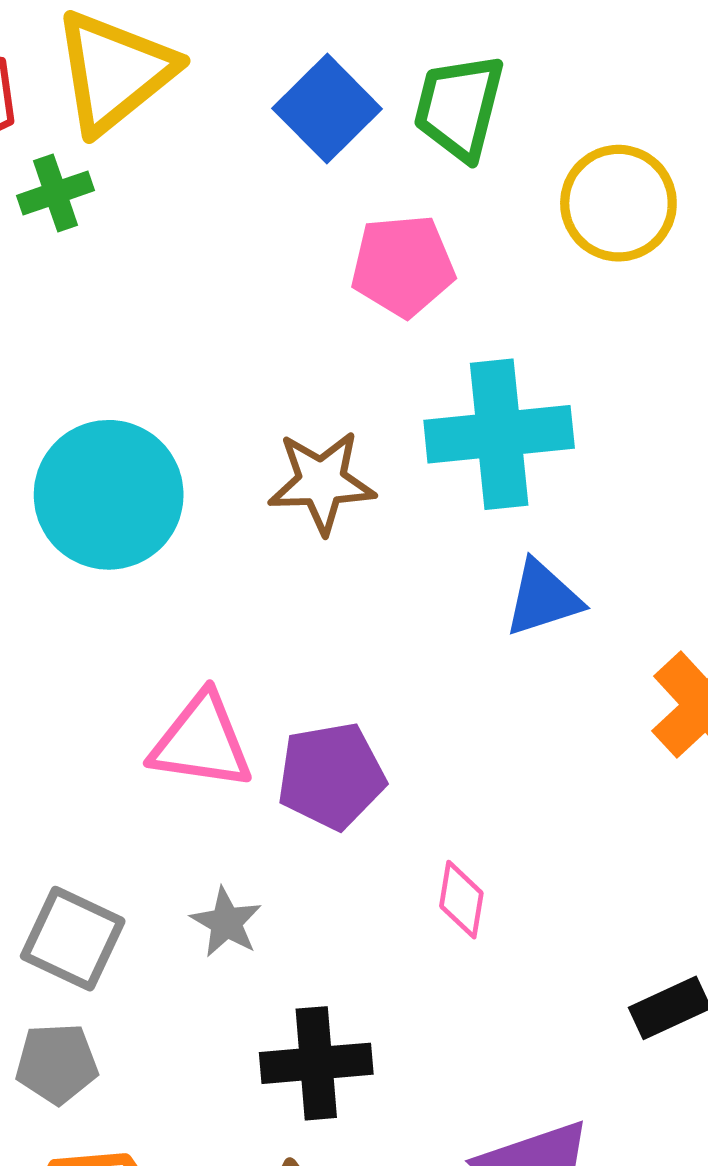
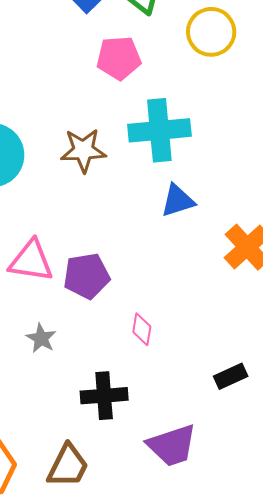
black cross: (316, 1063) -> (104, 396), moved

